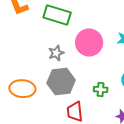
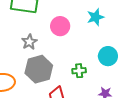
pink circle: (89, 43) -> (60, 26), size x0.7

